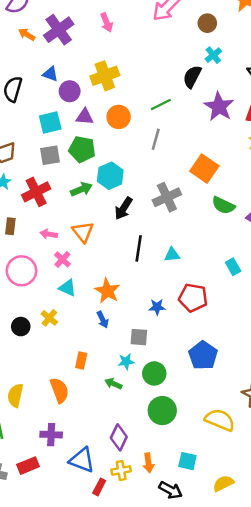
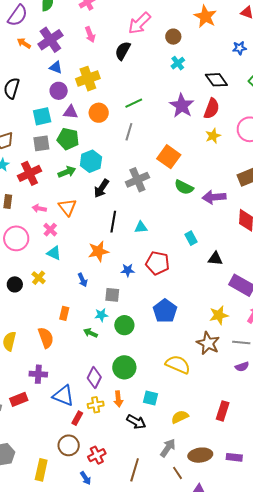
blue triangle: (50, 74) -> (56, 67), moved
black semicircle: (192, 77) -> (123, 51), moved
orange star: (107, 291) -> (98, 251), moved, turned 30
green circle: (162, 411) -> (124, 367), moved

